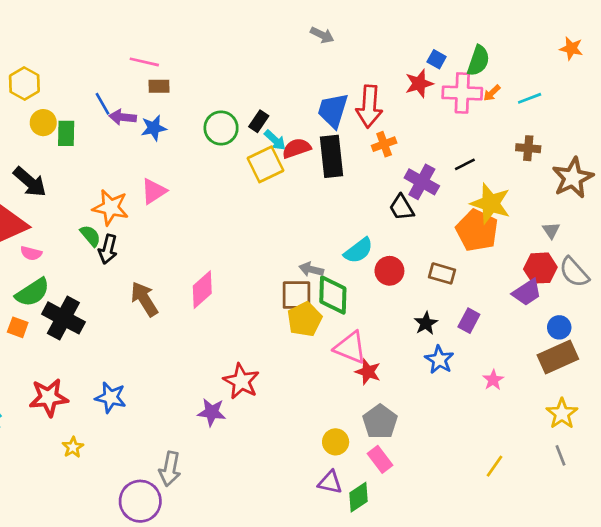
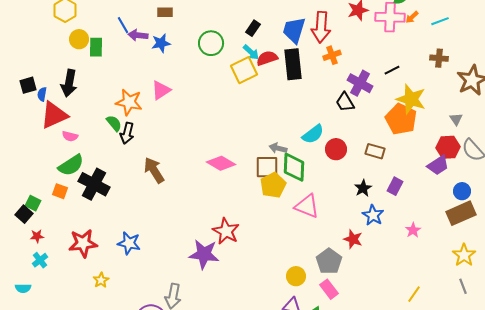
black rectangle: (259, 121) -> (253, 28), moved
black arrow: (30, 182) -> (69, 83), turned 60
pink diamond: (202, 290) -> (221, 163), moved, turned 72
red star: (368, 372) -> (353, 239), moved
purple star: (212, 412) -> (204, 254), size x1.4

